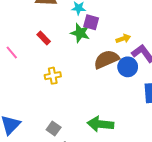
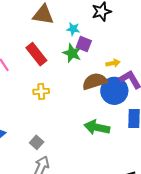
red rectangle: (44, 38) -> (36, 54), size x1.6
blue circle: (128, 67) -> (114, 91), size x1.4
green arrow: (100, 124) -> (97, 127), moved

